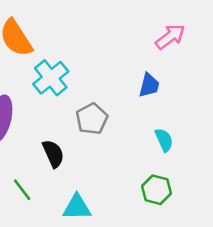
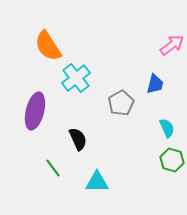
gray pentagon: (92, 119) -> (121, 103), moved
green hexagon: (157, 190) -> (172, 160), moved

